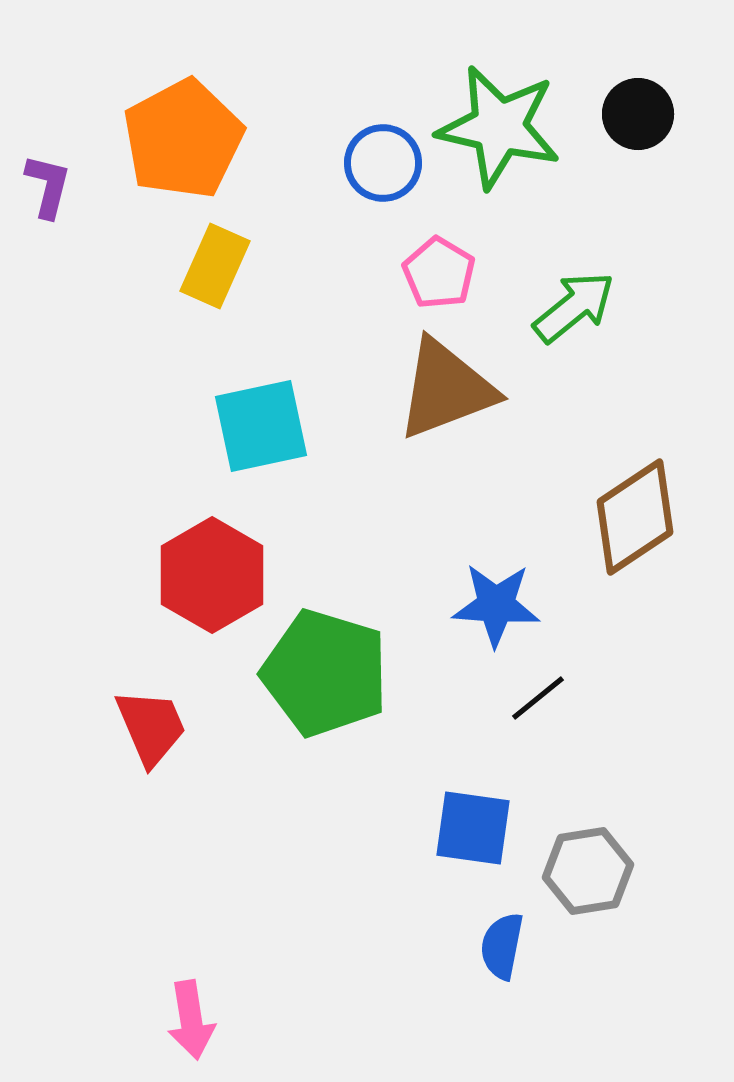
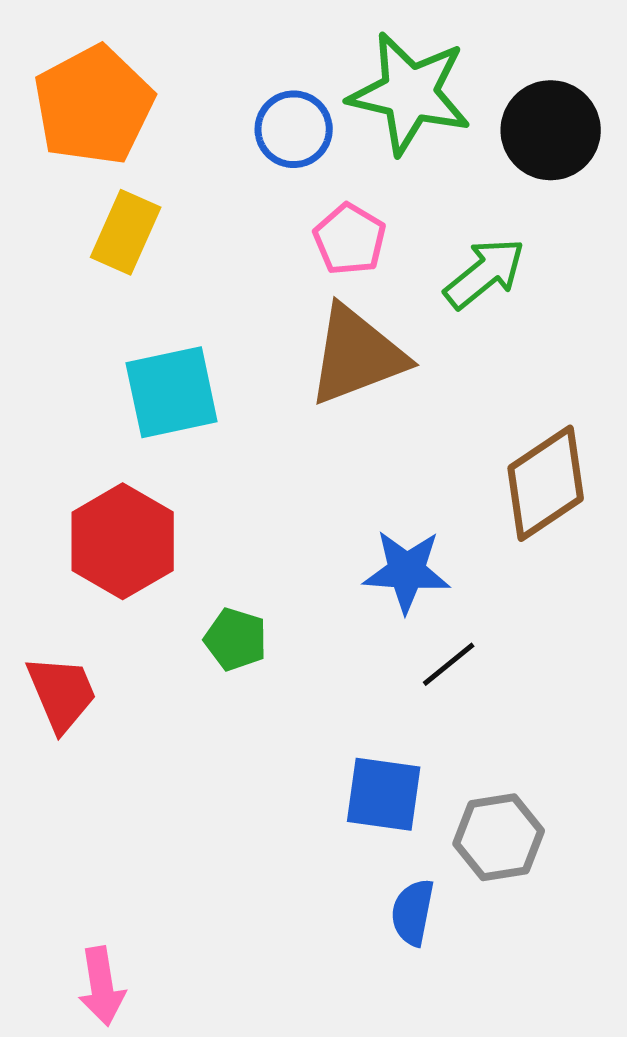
black circle: (638, 114) -> (551, 130), moved, size x1.4
green pentagon: (325, 673) -> (236, 639), size x0.5

